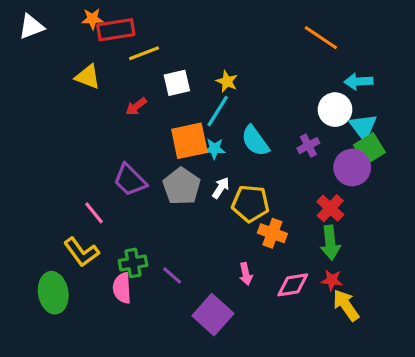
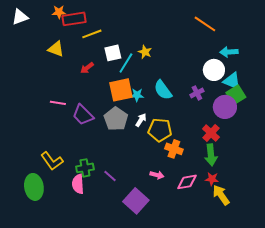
cyan line: (218, 111) -> (126, 63), moved
cyan triangle: (363, 127) -> (232, 81), turned -30
pink line: (94, 213) -> (58, 103), moved, turned -42
pink arrow: (246, 274) -> (157, 175), turned -64

